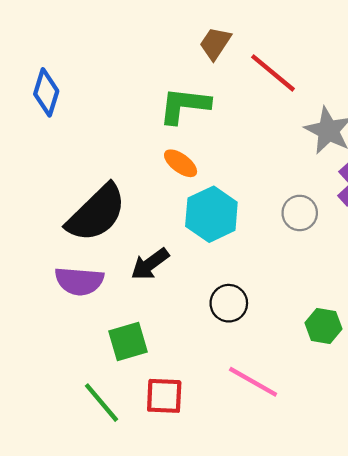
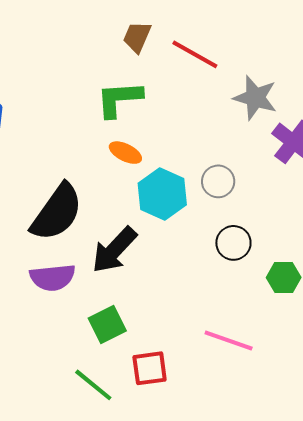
gray circle: (300, 213) -> (218, 181), moved
black arrow: (150, 264) -> (114, 250), size x1.4
black circle: (229, 303) -> (233, 243), moved

